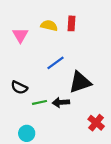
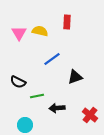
yellow semicircle: (49, 26) -> (40, 31), moved
black triangle: (80, 82) -> (75, 77), size x0.7
black arrow: (61, 102) -> (57, 108), moved

